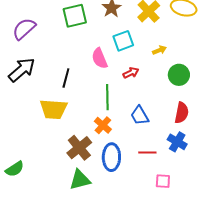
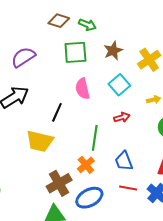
cyan square: (123, 41) -> (119, 85), turned -30
pink semicircle: (100, 58) -> (82, 89), moved
red line: (147, 152) -> (128, 188), moved
blue ellipse: (111, 157) -> (89, 198), turned 52

